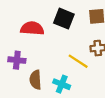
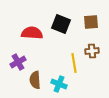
purple cross: (17, 60) -> (18, 62), turned -35
yellow line: (78, 61) -> (74, 63), turned 48

